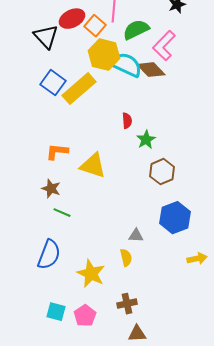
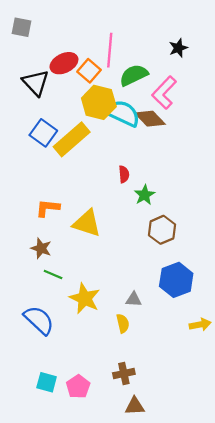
blue semicircle: (49, 255) -> (39, 320), turned -68
yellow star: (91, 274) -> (85, 298), moved

